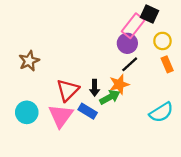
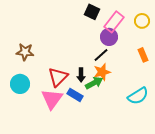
black square: (150, 14) -> (92, 12), moved
yellow circle: (162, 41) -> (142, 21), moved
brown star: (29, 61) -> (25, 52), turned 30
black line: (130, 64) -> (101, 55), moved
cyan circle: (27, 112) -> (20, 84), moved

